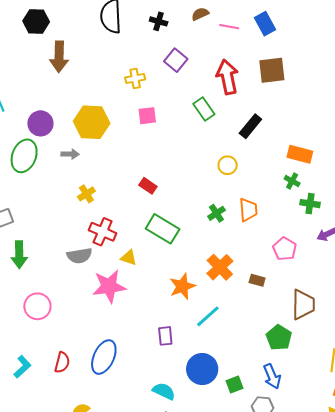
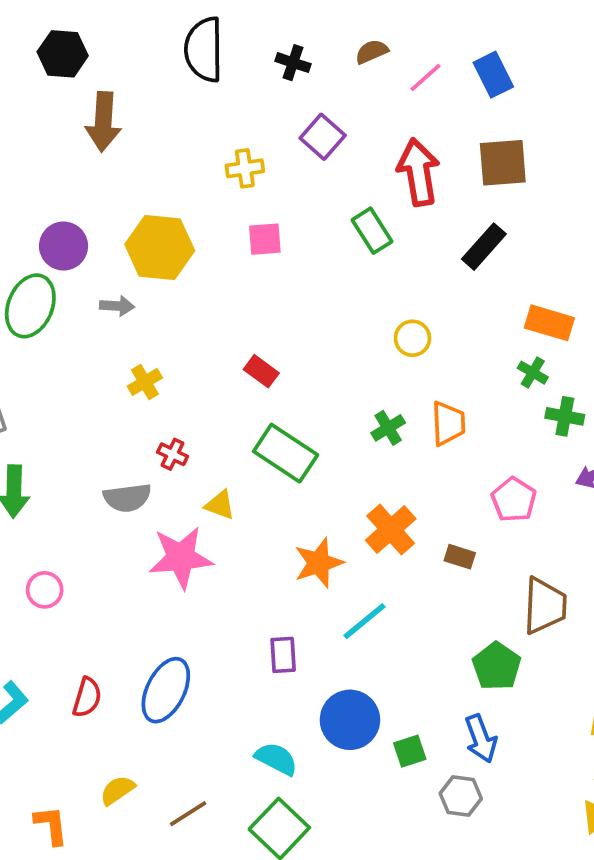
pink line: (229, 27) -> (426, 78), turned -54
black rectangle: (250, 126) -> (484, 247), moved
red cross: (103, 232) -> (173, 454), size x0.6
pink circle: (37, 306) -> (45, 590), size x0.7

